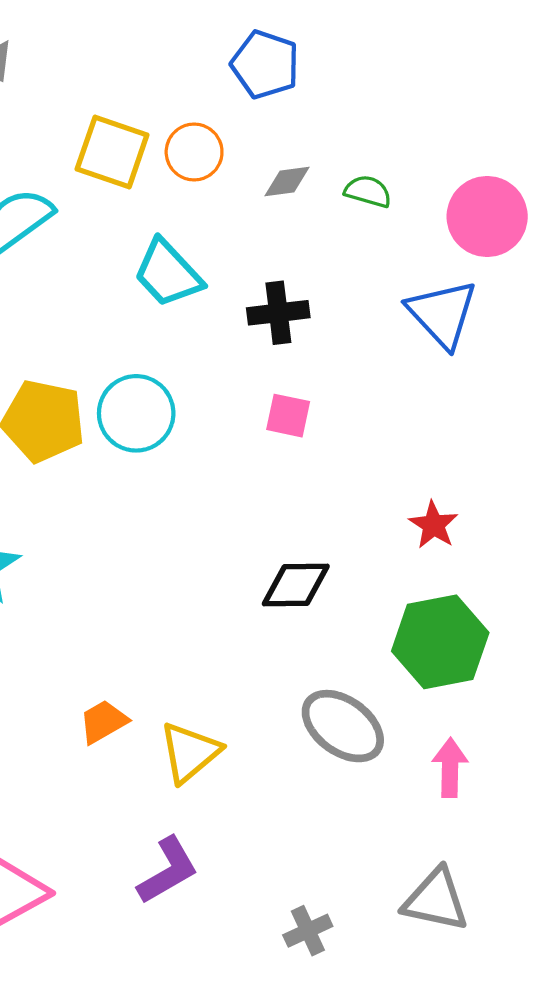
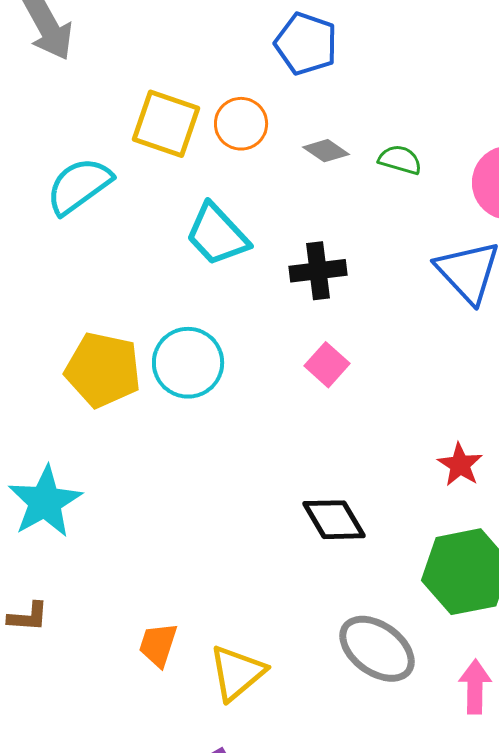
gray diamond: (287, 182) -> (326, 151), turned 42
pink square: (288, 416) -> (327, 365), turned 30
black diamond: (296, 585) -> (334, 520), turned 60
orange trapezoid: (103, 722) -> (158, 645), turned -42

